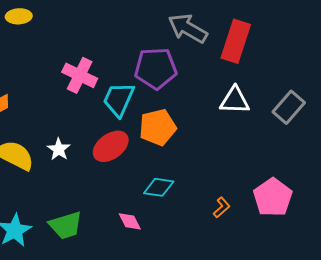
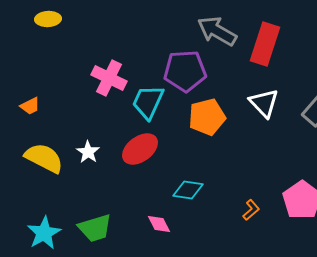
white triangle: (235, 100) -> (264, 103), turned 44
orange pentagon: (158, 127) -> (207, 117), moved

